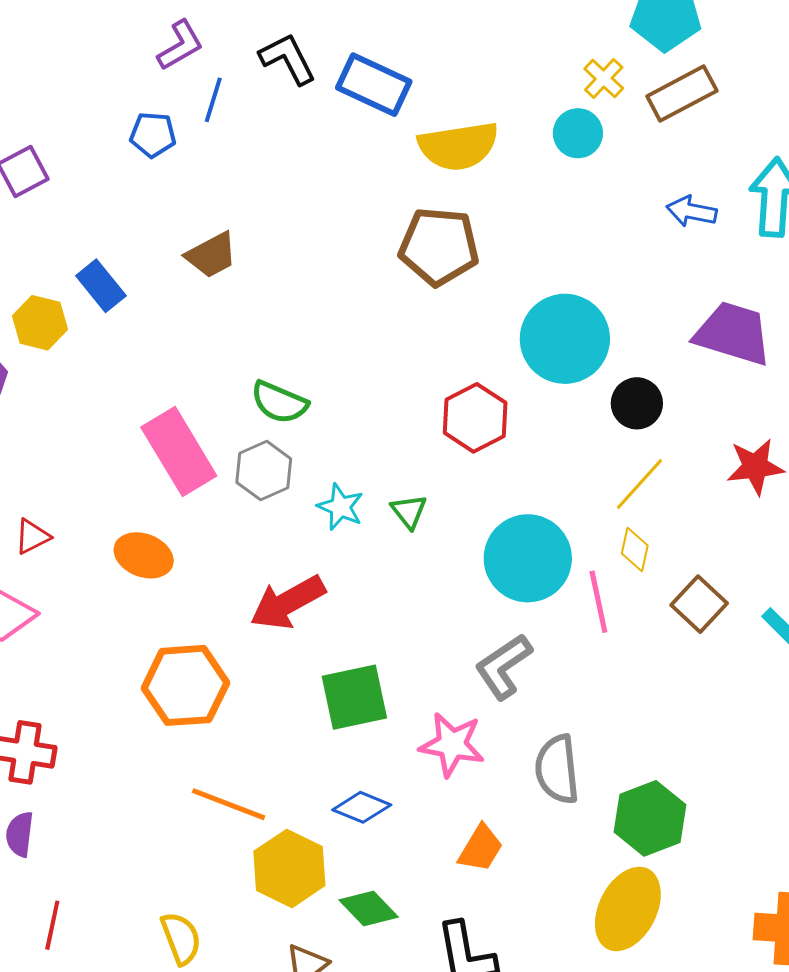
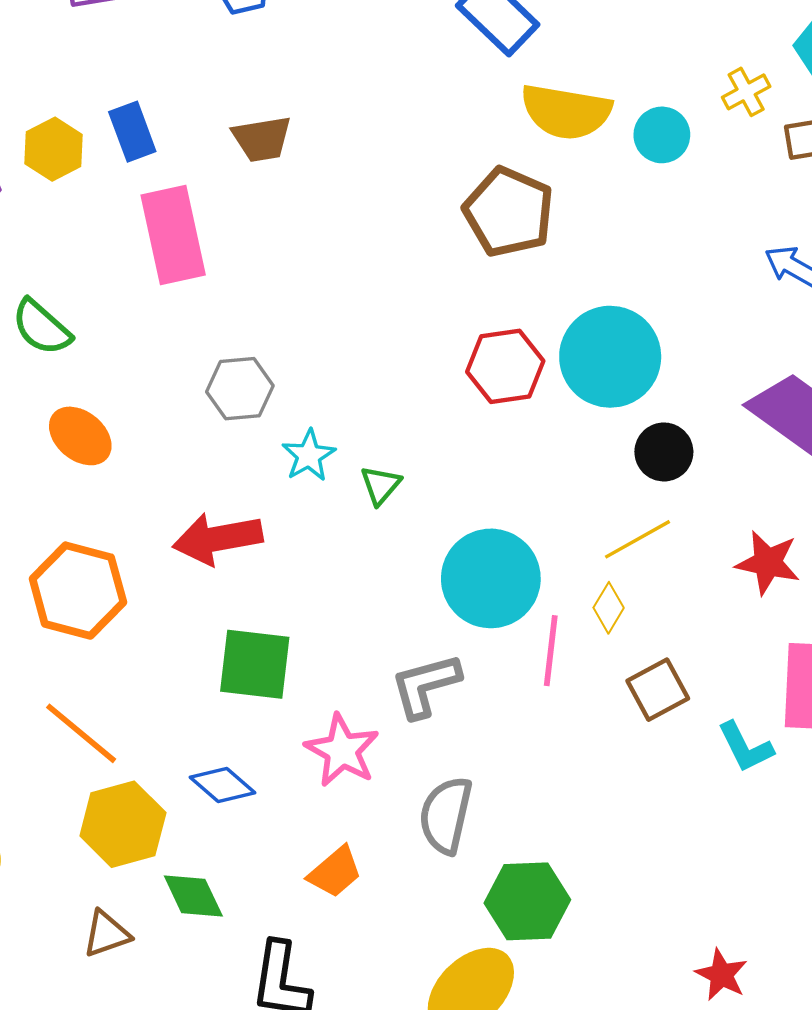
cyan circle: (578, 133) -> (662, 135), moved
green semicircle: (279, 402) -> (41, 327), moved
red hexagon: (475, 418) -> (505, 366), moved
pink rectangle: (179, 452) -> (173, 235), moved

